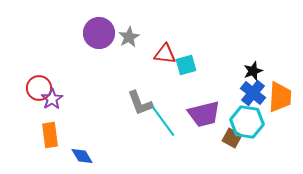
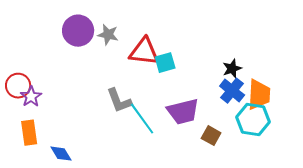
gray star: (129, 37) -> (108, 35), turned -30
red triangle: (165, 54) -> (144, 52), size x1.4
cyan hexagon: (247, 122) -> (253, 120), moved

